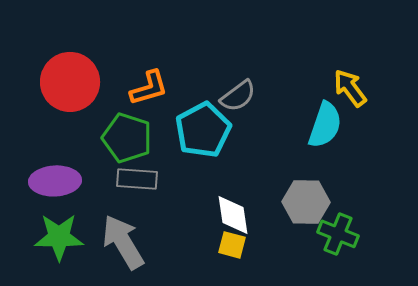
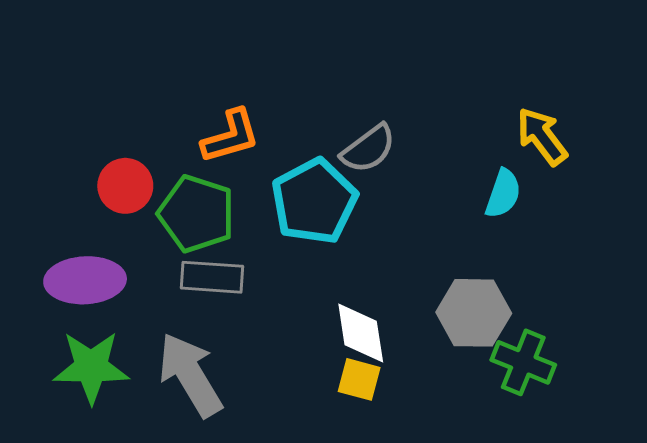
red circle: (70, 82) -> (125, 186), moved, size x0.6
cyan semicircle: (325, 125) -> (503, 194), size x0.7

